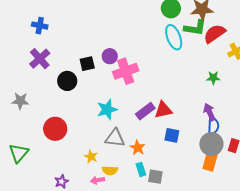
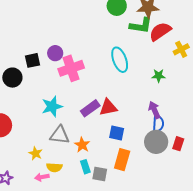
cyan ellipse: (174, 37) -> (120, 60), moved
orange rectangle: (210, 160) -> (122, 160), moved

